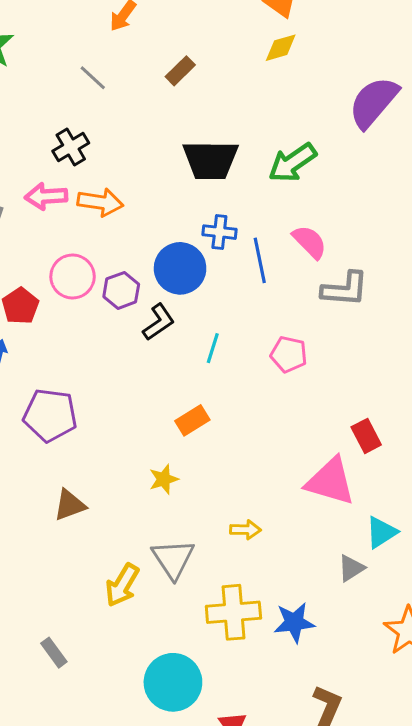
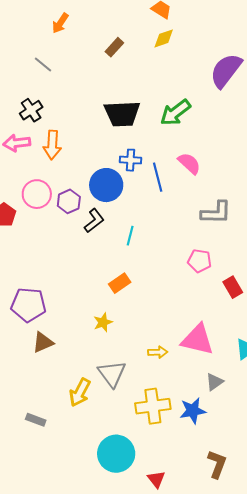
brown rectangle: (180, 71) -> (114, 47), moved
orange arrow: (100, 202) -> (52, 145), turned 88
gray L-shape: (345, 289) -> (216, 213), moved
pink pentagon: (289, 354) -> (200, 261), moved
purple pentagon: (50, 415) -> (28, 305), moved
pink triangle: (330, 481) -> (198, 340), moved
gray triangle: (351, 568) -> (215, 382), moved
gray rectangle: (54, 653) -> (36, 420), moved, turned -30

